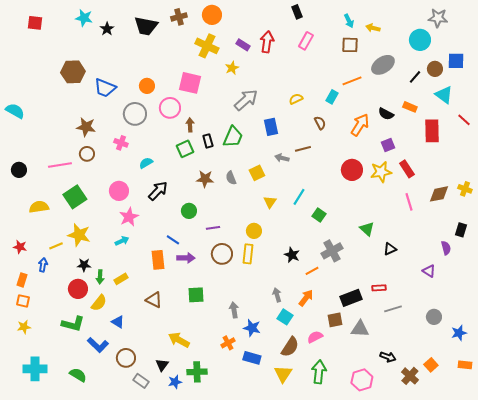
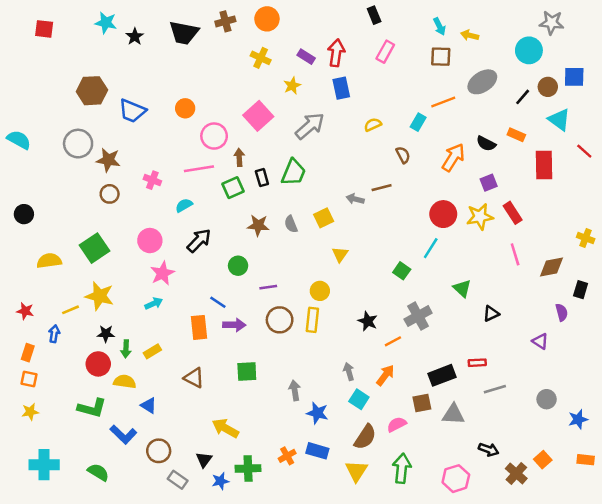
yellow cross: (207, 46) -> (261, 58), size x0.7
pink square: (190, 83) -> (258, 116), moved, turned 35
gray circle: (135, 114) -> (78, 144), moved
blue rectangle: (271, 127) -> (341, 88), moved
pink line: (60, 165) -> (199, 169), moved
brown diamond: (439, 194) -> (552, 267), moved
cyan line: (299, 197) -> (431, 248), moved
yellow semicircle: (99, 303) -> (125, 382), turned -120
orange cross: (228, 343) -> (287, 456), moved

